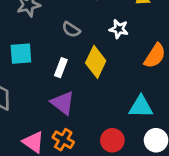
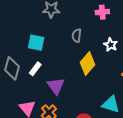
gray semicircle: (71, 30) -> (77, 36), turned 48
white rectangle: (61, 68) -> (35, 69), moved

